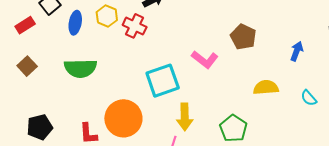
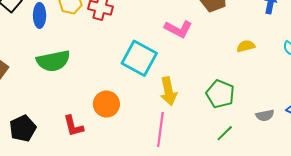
cyan square: (163, 81) -> (139, 58), turned -32
yellow semicircle: (266, 87) -> (246, 46), size x0.7
orange circle: (123, 118) -> (106, 104), size x0.7

